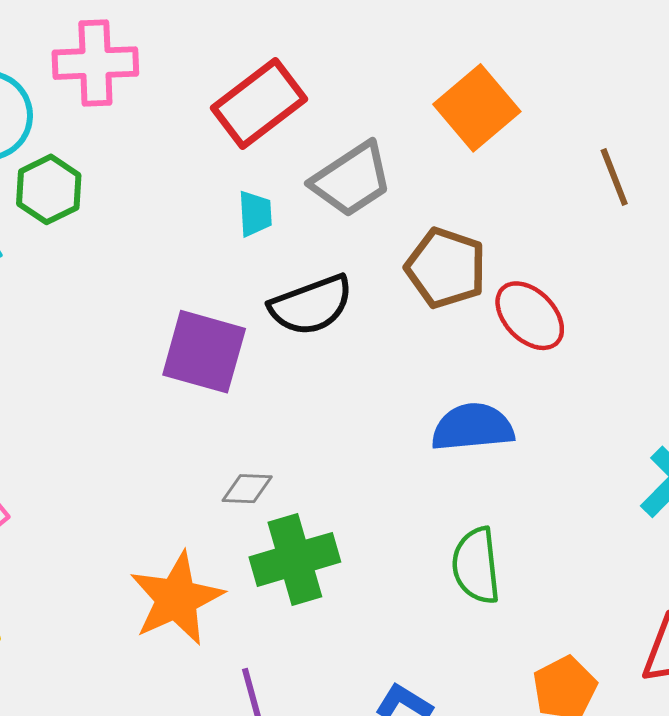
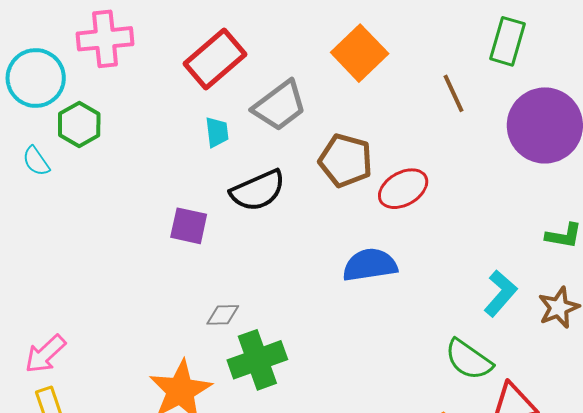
red ellipse: (530, 316) -> (403, 189), turned -72
purple square: (204, 352) -> (189, 226), size x0.7
green semicircle: (476, 566) -> (469, 360), moved, turned -45

